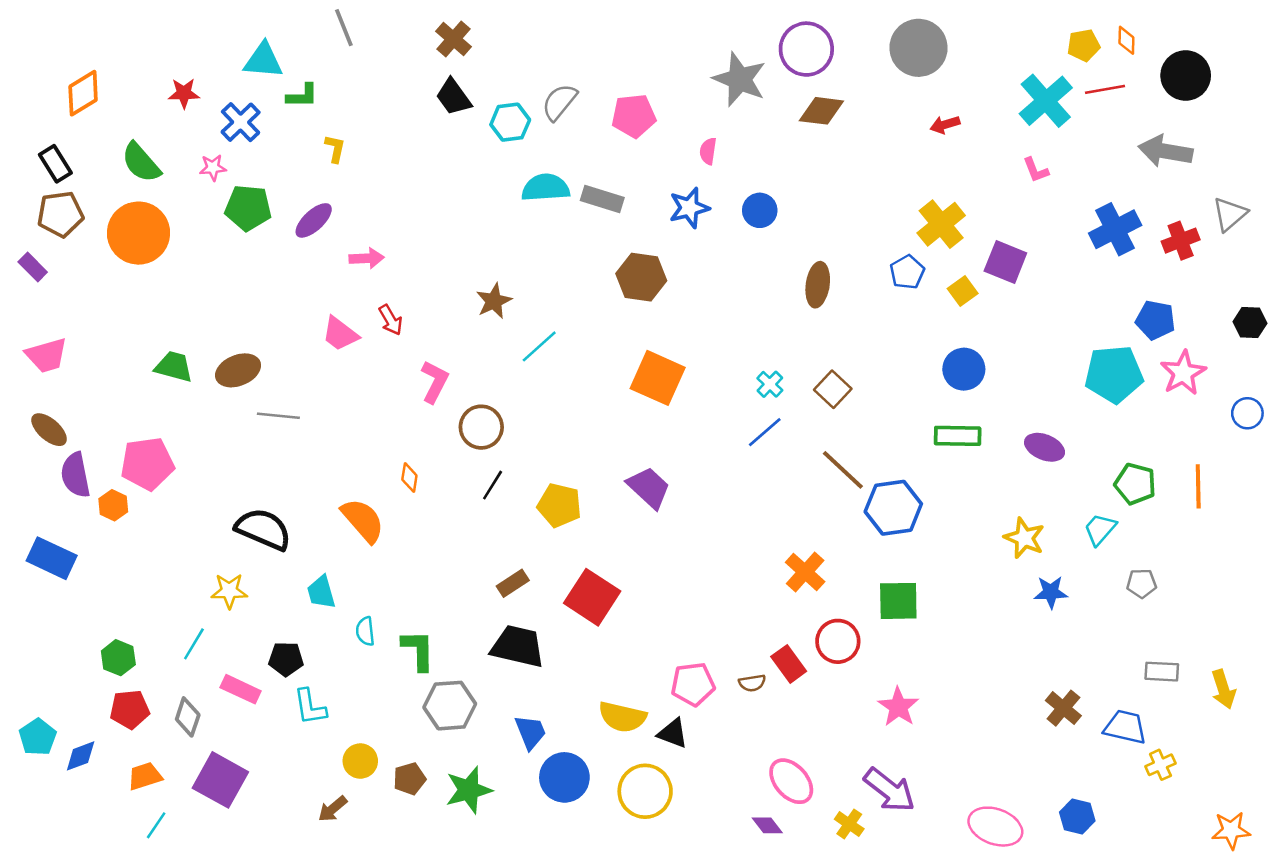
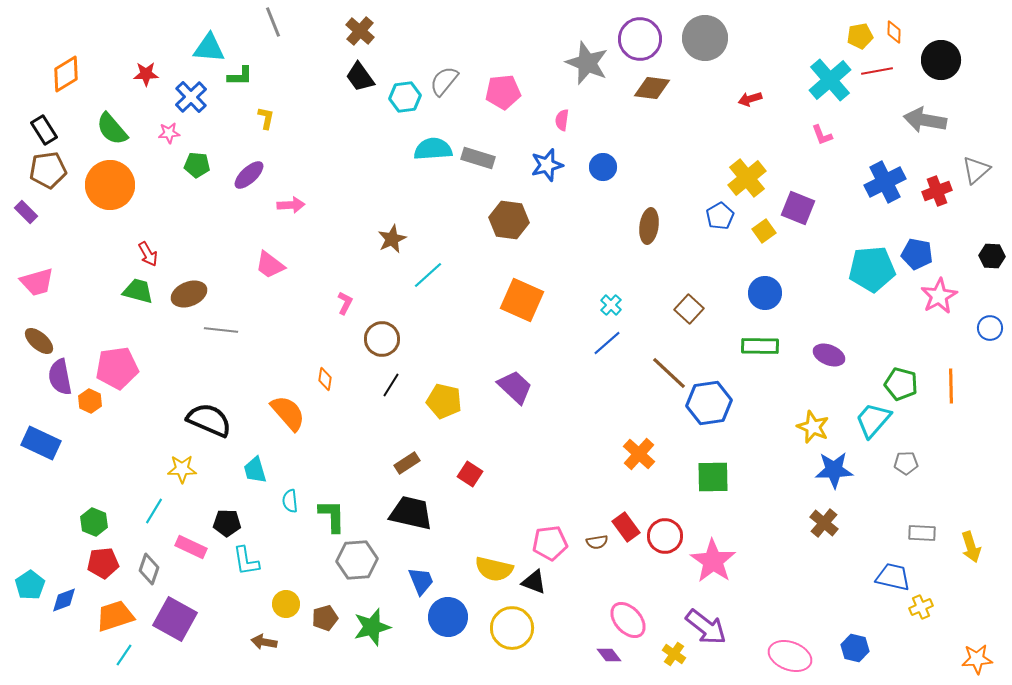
gray circle: (919, 48) -> (705, 38), moved
green pentagon: (248, 208) -> (197, 165), size x0.7
red arrow: (391, 320) -> (148, 254), moved
cyan pentagon: (1114, 374) -> (872, 269), moved
pink L-shape: (435, 382) -> (345, 303), size x0.7
brown square: (833, 389) -> (689, 309), moved
cyan trapezoid: (1100, 529) -> (873, 420), size x1.4
blue star: (1051, 592) -> (834, 470), size x1.4
red square: (592, 597) -> (470, 474), size x0.6
red circle: (838, 641) -> (665, 536), moved
pink star: (898, 707) -> (713, 561), size x1.4
brown cross: (1063, 708) -> (824, 523), moved
orange trapezoid: (145, 776) -> (115, 616), size x1.4
brown arrow: (333, 809) -> (264, 642), turned 50

